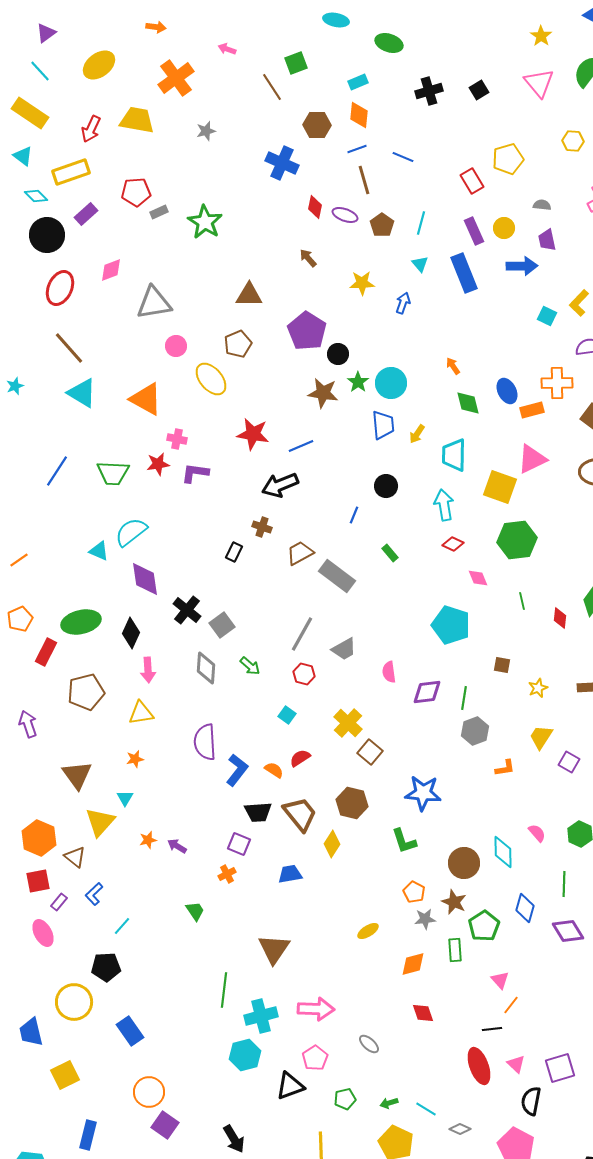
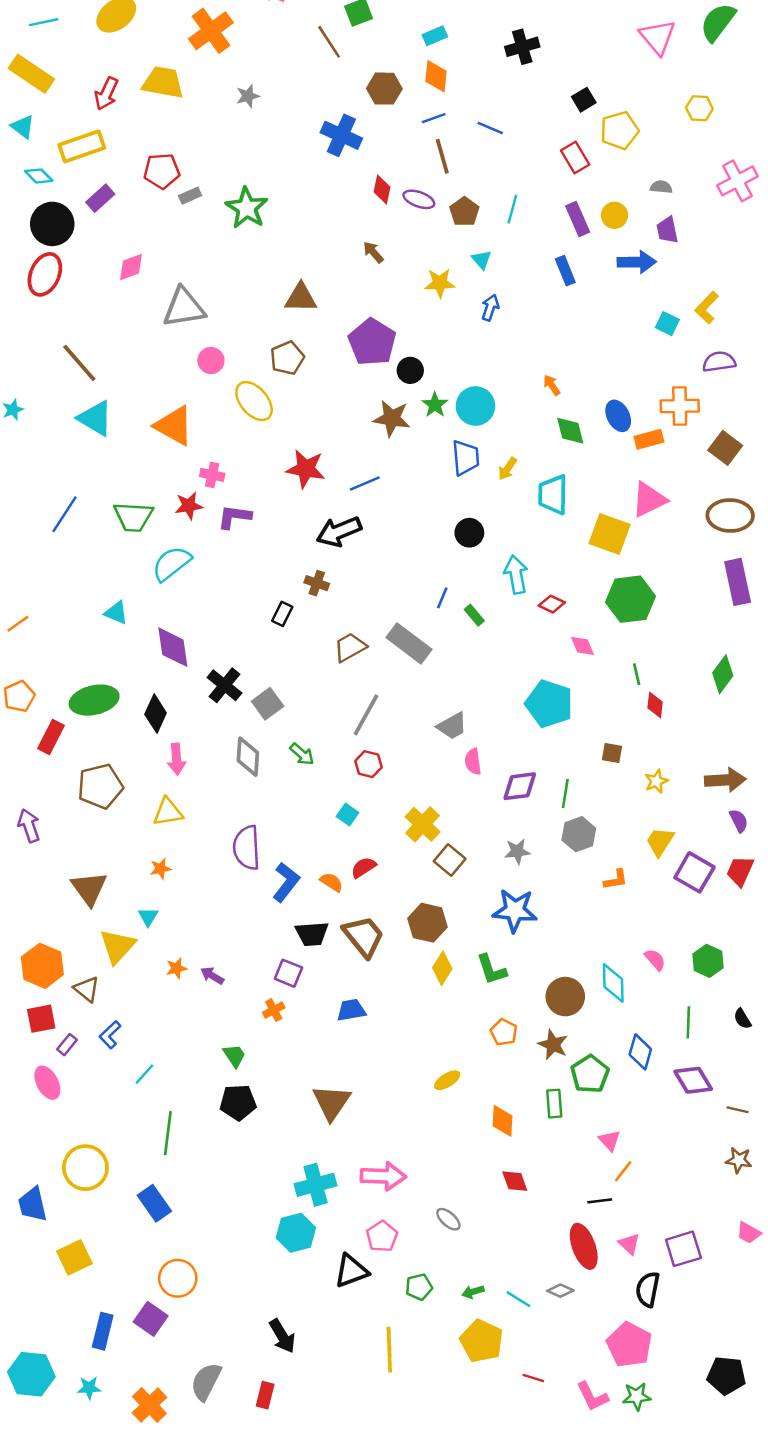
cyan line: (40, 71) -> (44, 22), turned -60
black square: (479, 90) -> (584, 100), moved
cyan triangle: (420, 264) -> (482, 260), moved
blue rectangle: (464, 273) -> (565, 271), size x0.6
red ellipse: (60, 288) -> (45, 274), moved
cyan arrow: (444, 505) -> (516, 575), moved
blue line: (354, 515) -> (442, 598), moved
cyan semicircle: (131, 532) -> (172, 563), moved
brown trapezoid: (300, 553) -> (350, 647), moved
red diamond: (560, 618) -> (655, 705), moved
gray trapezoid: (344, 649) -> (452, 726), moved
purple square: (569, 762) -> (694, 872), size x1.5
yellow diamond: (332, 844) -> (442, 968), moved
gray star: (425, 919) -> (517, 851), moved
orange diamond: (413, 964) -> (503, 1121), turned -72
black pentagon: (106, 967) -> (238, 1102), moved
green line: (224, 990) -> (168, 1133), moved
purple square: (165, 1125) -> (151, 1319), moved
gray diamond: (460, 1129) -> (560, 1291), moved

